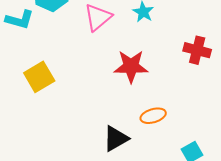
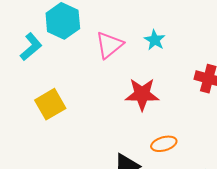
cyan L-shape: (20, 20) -> (31, 47), turned -56

